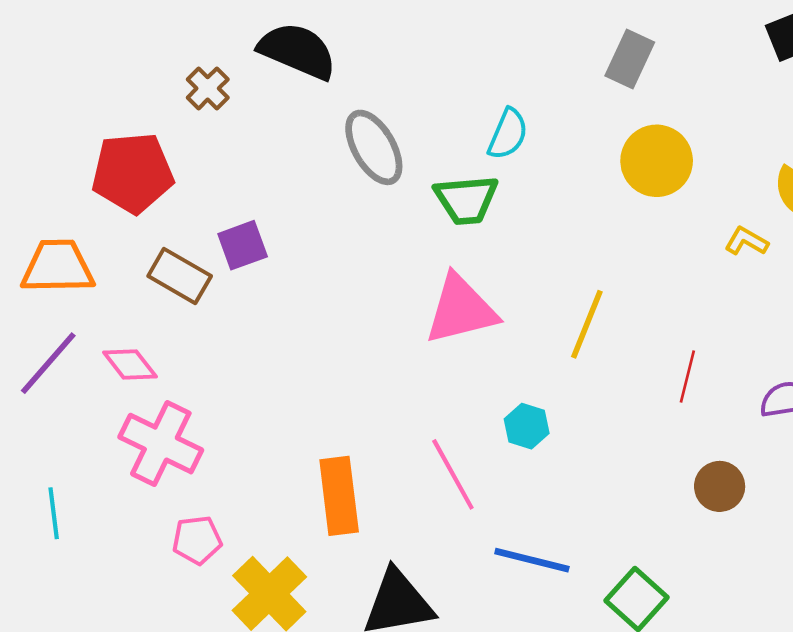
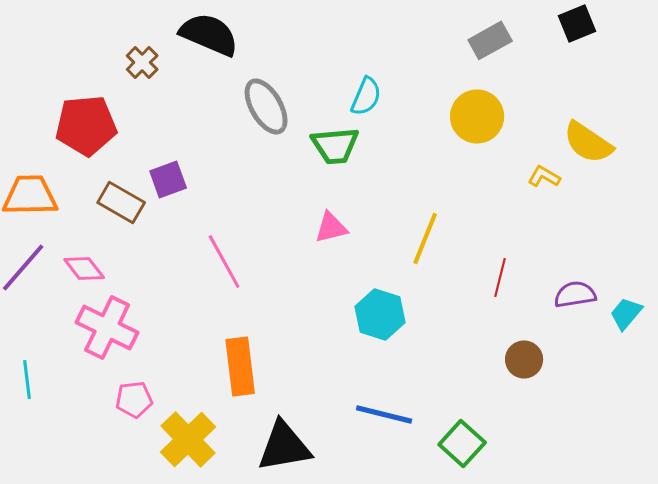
gray rectangle: (630, 59) -> (490, 40), moved, turned 36
pink triangle: (461, 310) -> (331, 227), size x0.6
cyan hexagon: (527, 426) -> (380, 314), size x1.5
pink line: (453, 474) -> (224, 261), moved

